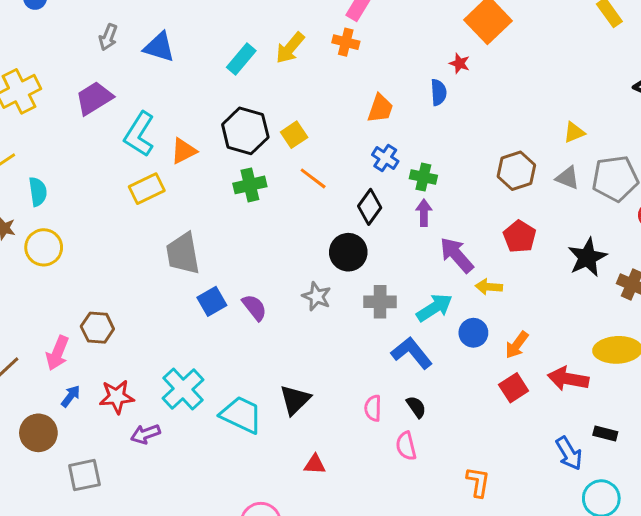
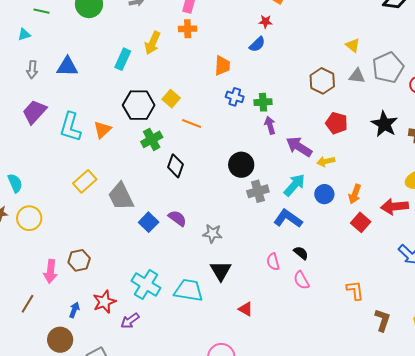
blue semicircle: (439, 92) -> (257, 44), turned 66
yellow triangle: (574, 132) -> (353, 45), turned -42
yellow rectangle: (147, 189) -> (85, 181), moved
black diamond: (370, 207) -> (175, 166), moved
black circle: (348, 252) -> (241, 165), moved
gray star: (317, 296) -> (212, 234), moved
pink arrow: (57, 353) -> (50, 271), moved
red triangle: (315, 464) -> (246, 309), turned 42

